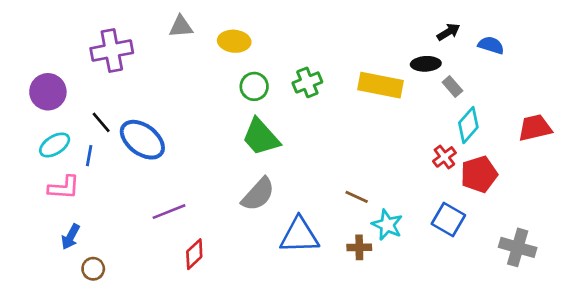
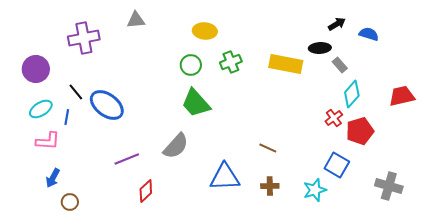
yellow ellipse: (234, 41) -> (205, 31), moved
gray semicircle: (258, 194) -> (176, 146), moved
cyan star: (387, 225) -> (315, 190), moved, turned 30

